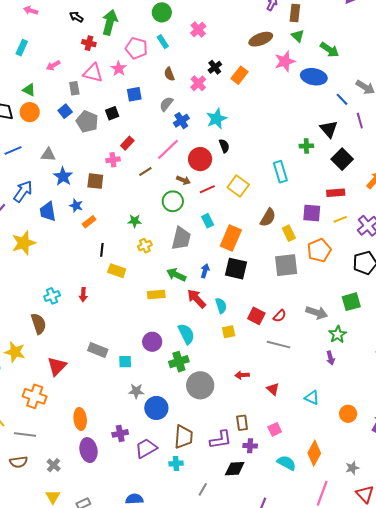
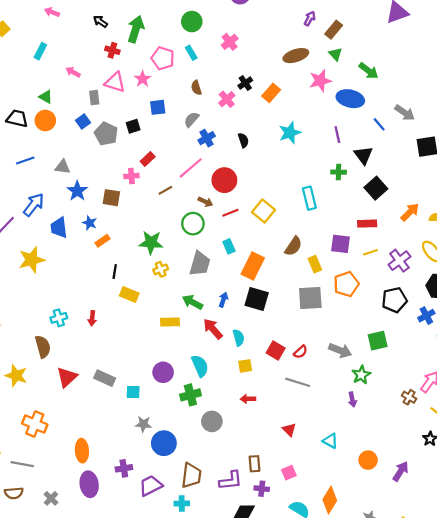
brown rectangle: (295, 13) -> (334, 30), turned 30
pink arrow: (53, 65) -> (73, 72), turned 56
cyan star: (217, 119) -> (290, 133), moved
purple line: (360, 121) -> (337, 135), moved
black semicircle: (224, 146) -> (243, 140), moved
green star: (135, 221) -> (151, 243), size x1.6
red triangle: (57, 366) -> (67, 377), moved
red arrow: (242, 375) -> (248, 399), moved
gray circle: (200, 385) -> (212, 421), size x0.7

